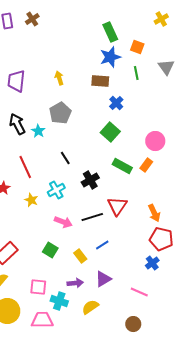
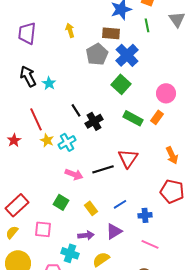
blue cross: (116, 103) -> (127, 55), size x1.6
gray pentagon: (60, 113) -> (97, 54), moved
black cross: (90, 180) -> (94, 121), moved
yellow star: (31, 200) -> (47, 140), moved
orange arrow: (154, 213) -> (172, 155), moved
blue line: (102, 245) -> (120, 204), moved
blue cross: (152, 263) -> (145, 215), moved, turned 32
pink square: (38, 287) -> (43, 229), moved

